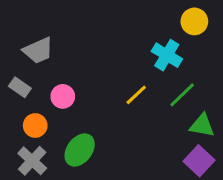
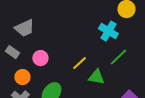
yellow line: (136, 95) -> (79, 63), moved
green triangle: (202, 126) -> (96, 77), moved

